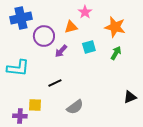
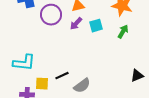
purple arrow: (61, 51) -> (76, 24), moved
cyan L-shape: (18, 68) -> (24, 63), moved
black line: (55, 83) -> (62, 76), moved

